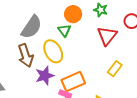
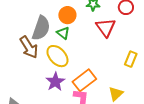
gray semicircle: (32, 27) -> (41, 28), moved
brown arrow: (26, 56) -> (29, 47), moved
yellow rectangle: (115, 69) -> (131, 59), moved

